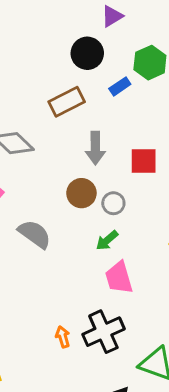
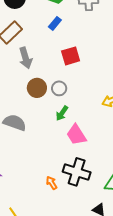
blue rectangle: (120, 86) -> (55, 23), moved
gray arrow: (95, 148) -> (26, 58), moved
black cross: (103, 332) -> (77, 172), turned -32

